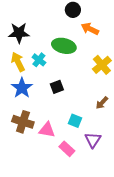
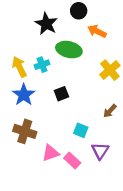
black star: (19, 33) -> (46, 24), moved, turned 30
cyan cross: (39, 60) -> (42, 65), turned 32
pink triangle: (47, 130) -> (51, 153), moved, turned -30

